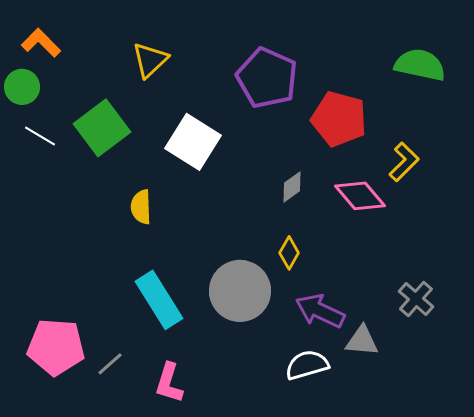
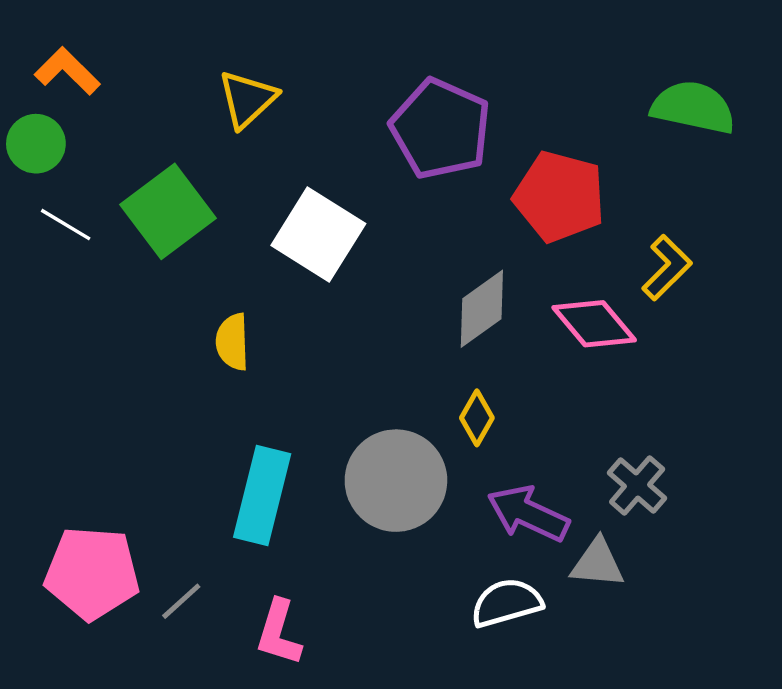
gray diamond: (292, 187) -> (482, 309), size x1.5
gray cross: (416, 299) -> (637, 486), moved
cyan rectangle: (159, 300) -> (262, 495), turned 46

